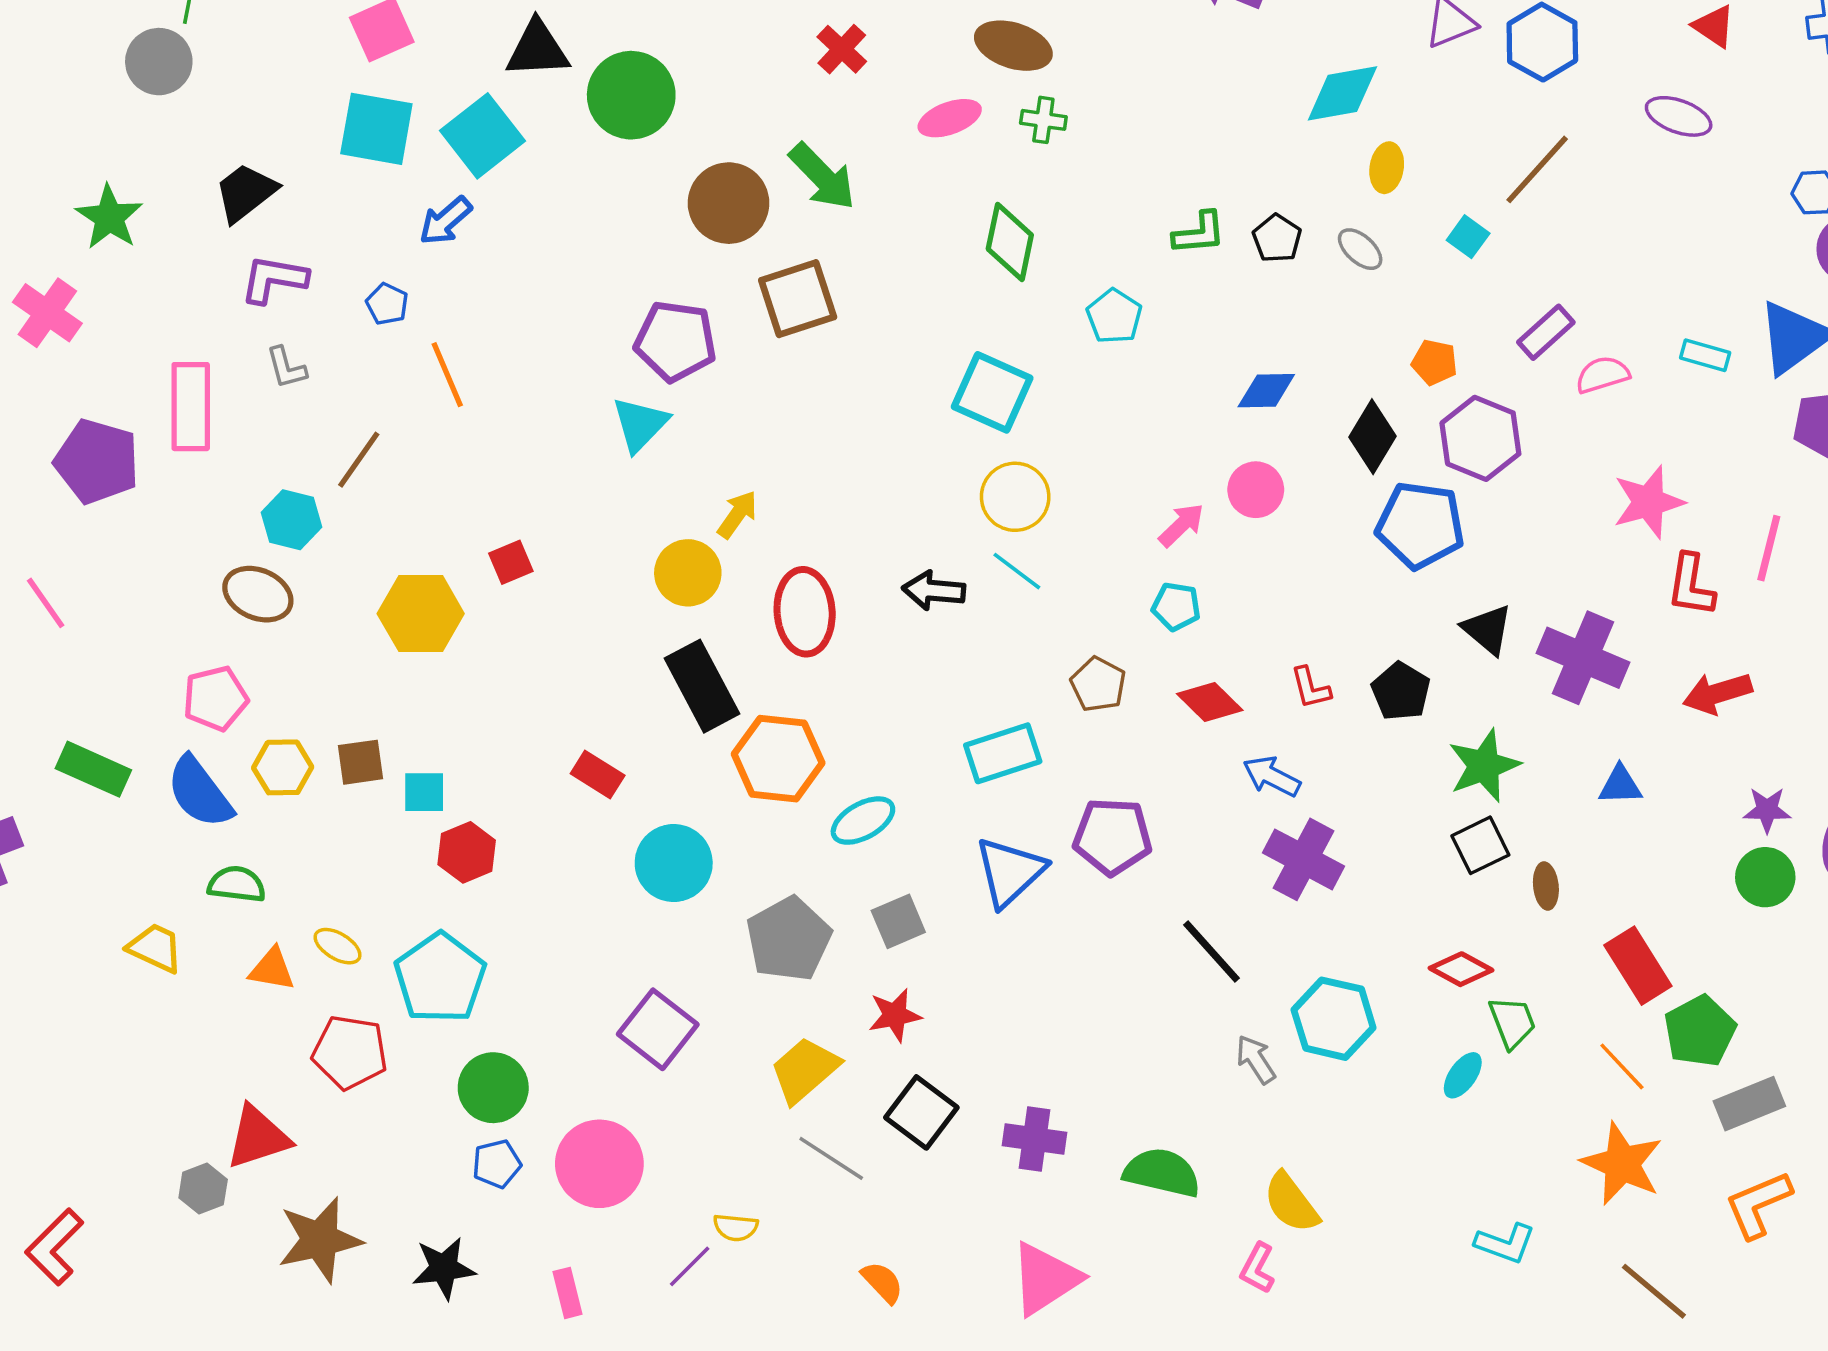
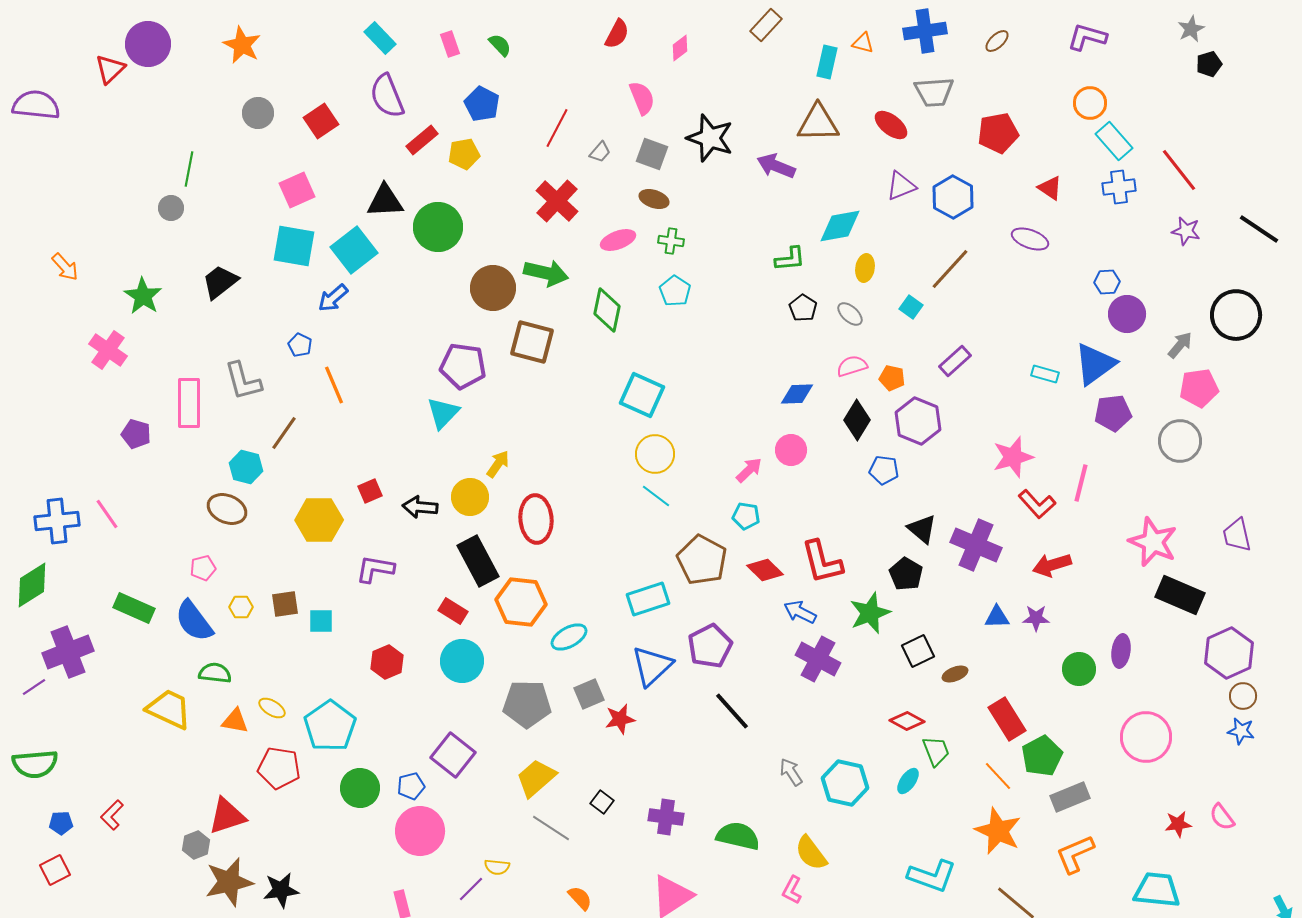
brown ellipse: (1013, 46) -> (654, 199), size x0.7
red cross: (842, 49) -> (557, 201), size x1.5
gray circle: (159, 62) -> (171, 208), size x0.7
green arrow: (822, 177) -> (546, 273), turned -33
green L-shape: (1199, 233) -> (790, 259), moved
green diamond: (1010, 242) -> (607, 310), moved
purple L-shape: (274, 279) -> (375, 569), moved
brown square: (798, 299) -> (532, 342), turned 33
cyan pentagon: (1114, 316) -> (675, 291), moved
gray L-shape: (286, 368) -> (243, 381), size x1.6
pink semicircle: (1603, 375) -> (852, 366), moved
purple pentagon: (97, 461) -> (136, 434), size x0.6
blue pentagon: (1420, 525) -> (884, 470), size x0.6
red L-shape: (1691, 585) -> (1037, 504), turned -51
black arrow: (934, 591) -> (420, 507), moved
brown pentagon: (1098, 684) -> (702, 560), size x1.6
red L-shape: (1311, 688) -> (822, 562), size x1.8
black pentagon: (1401, 691) -> (906, 574), moved
pink pentagon: (215, 698) -> (203, 568), size x0.7
green star: (1484, 766) -> (870, 613), moved
yellow hexagon: (283, 767) -> (241, 607), size x0.7
red rectangle: (598, 775) -> (453, 611), moved
purple star: (1767, 810) -> (1036, 618), moved
purple pentagon: (1112, 836) -> (710, 646), turned -30
red hexagon: (467, 852) -> (387, 662), moved
brown ellipse: (1546, 886) -> (955, 674), turned 75
gray pentagon: (789, 939) -> (527, 704), turned 30
yellow trapezoid: (155, 948) -> (169, 709), size x1.4
black line: (1212, 951) -> (732, 711), moved
red star: (895, 1015) -> (620, 719), moved
cyan hexagon: (1334, 1019) -> (845, 783), moved
black square: (921, 1112) -> (602, 802), size x0.6
blue pentagon: (497, 1164) -> (411, 786), moved
brown star: (320, 1240) -> (229, 882), moved
cyan L-shape: (1505, 1243) -> (932, 876), size x1.4
red L-shape: (54, 1247) -> (112, 815), moved, size x0.7
black star: (444, 1268) -> (281, 890), moved

